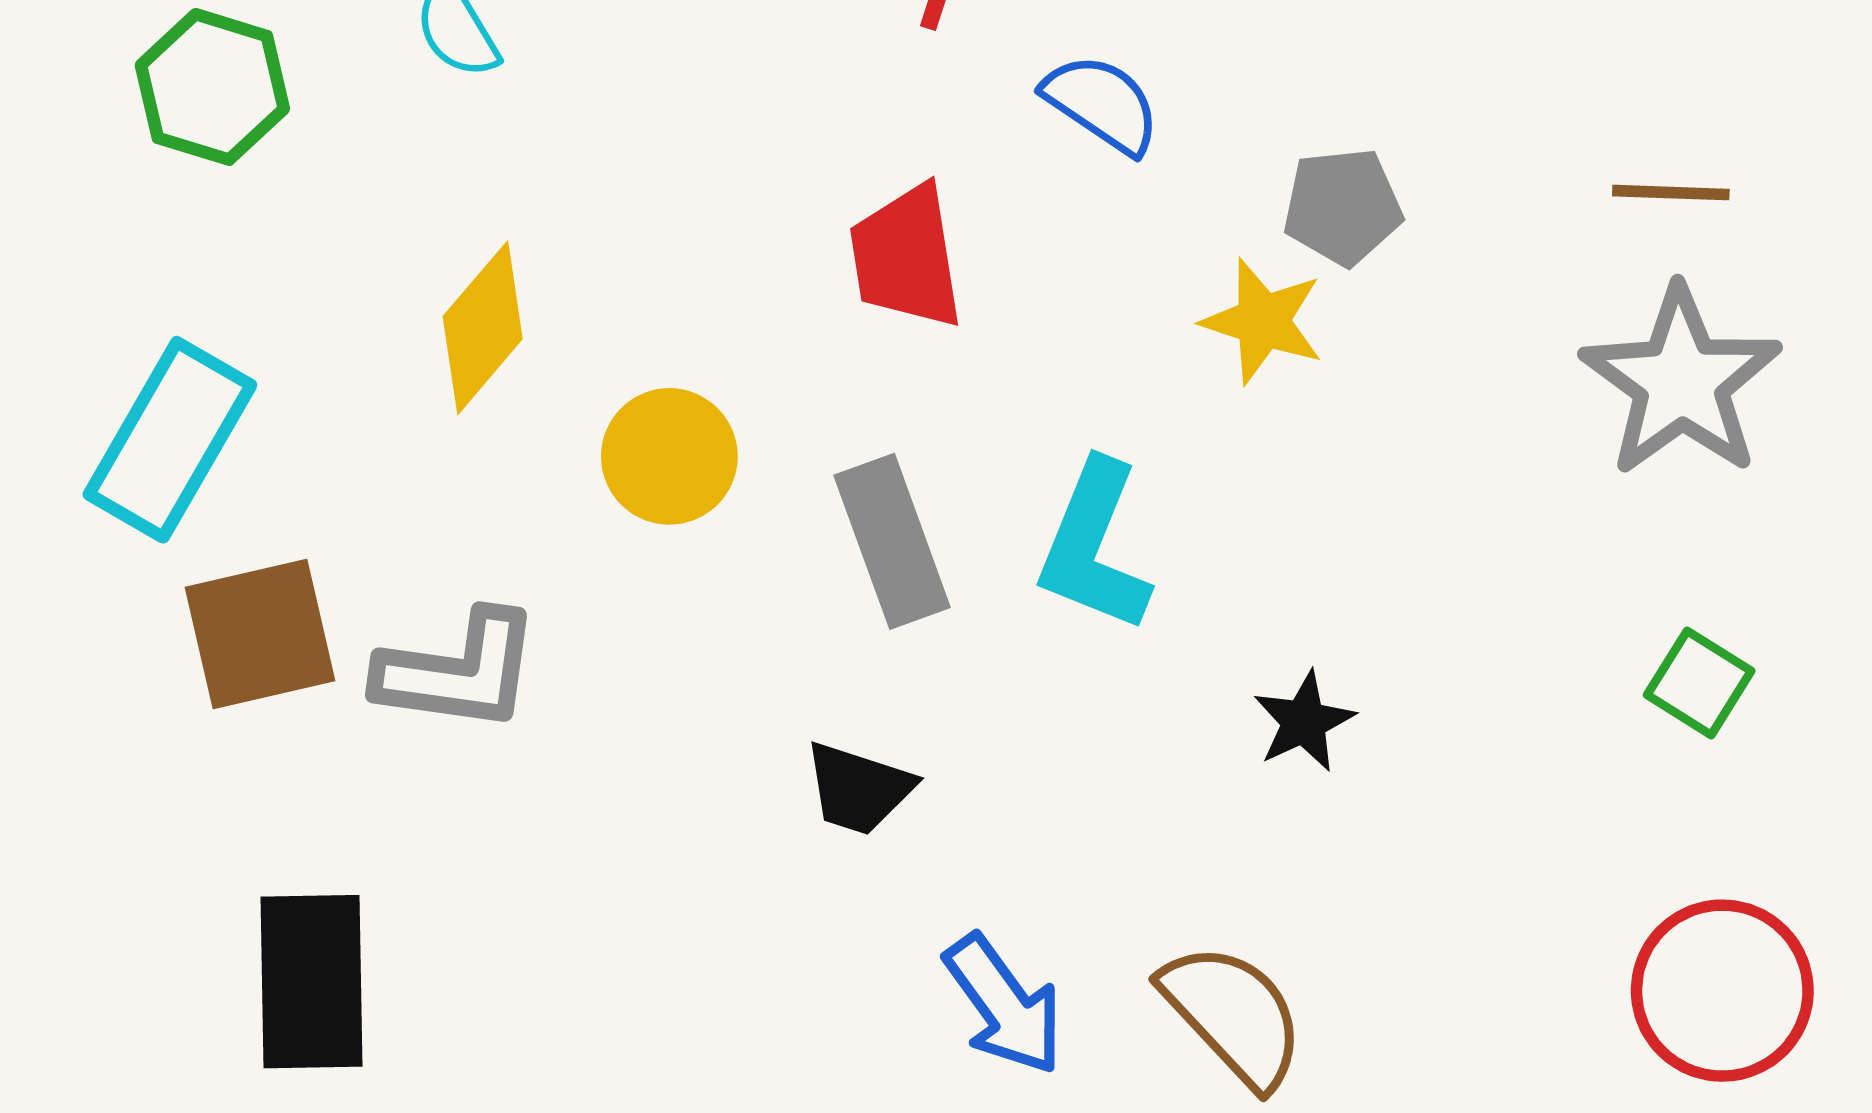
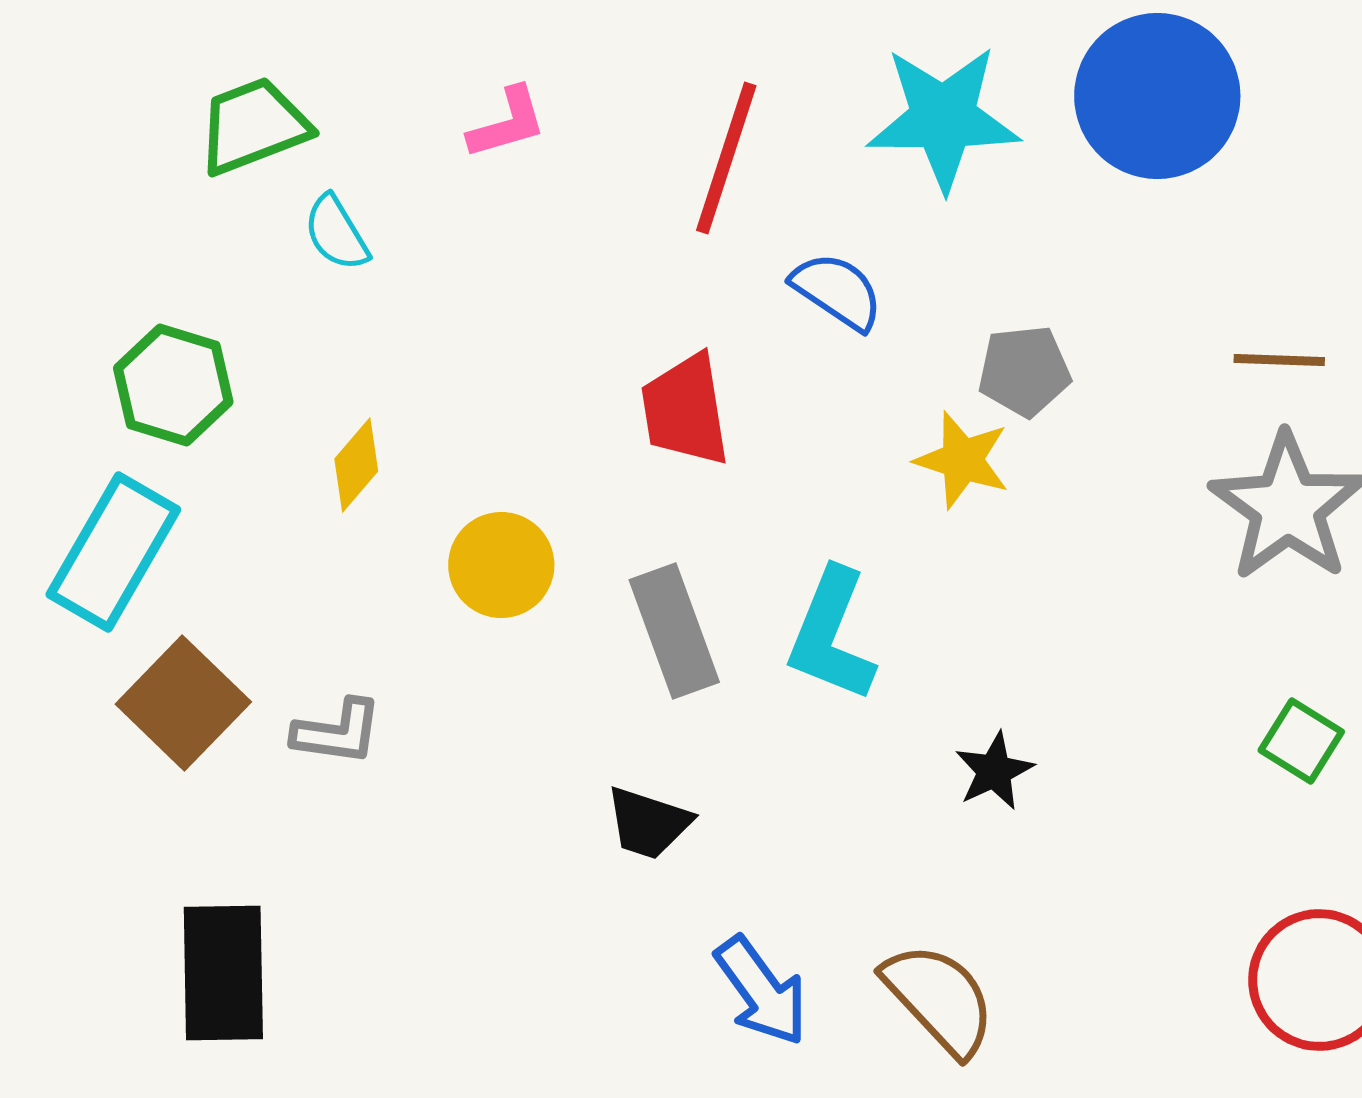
green hexagon: (212, 87) -> (173, 385), moved
yellow diamond: (483, 328) -> (356, 465), size x0.7
brown square: (260, 634) -> (183, 703), turned -33
gray L-shape: (458, 671) -> (337, 732), size x0.7

